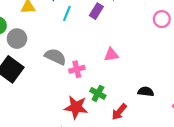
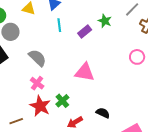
cyan line: (67, 13) -> (59, 25), turned -48
pink triangle: (111, 55) -> (85, 72), size x1.5
pink cross: (77, 69) -> (37, 83), moved, turned 32

